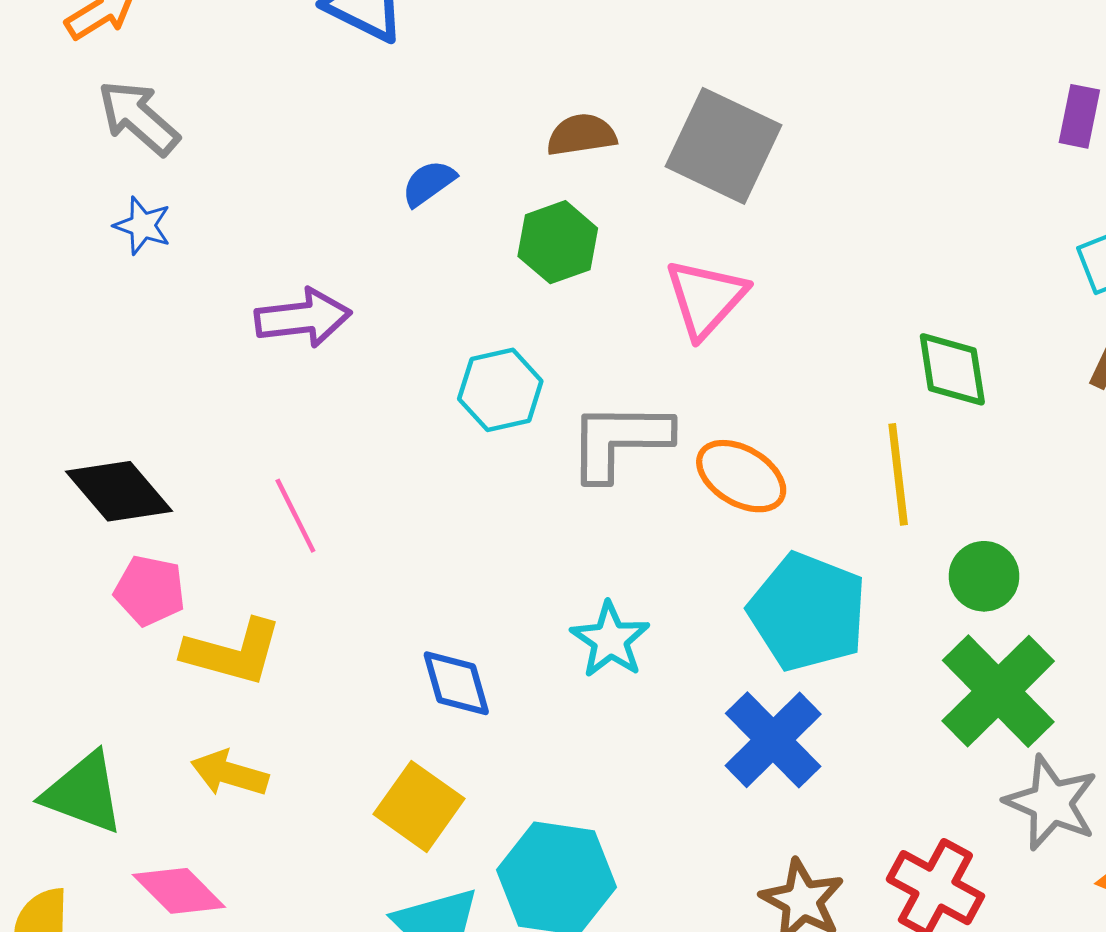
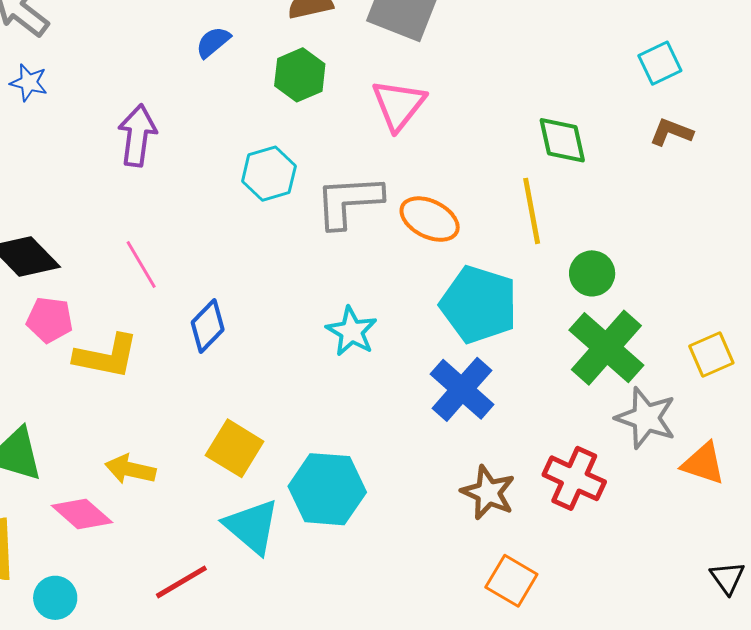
purple arrow: (303, 318) -> (137, 135), turned -72
blue diamond: (456, 683) -> (208, 326), moved, turned 64
yellow arrow: (229, 773) -> (130, 469), moved

